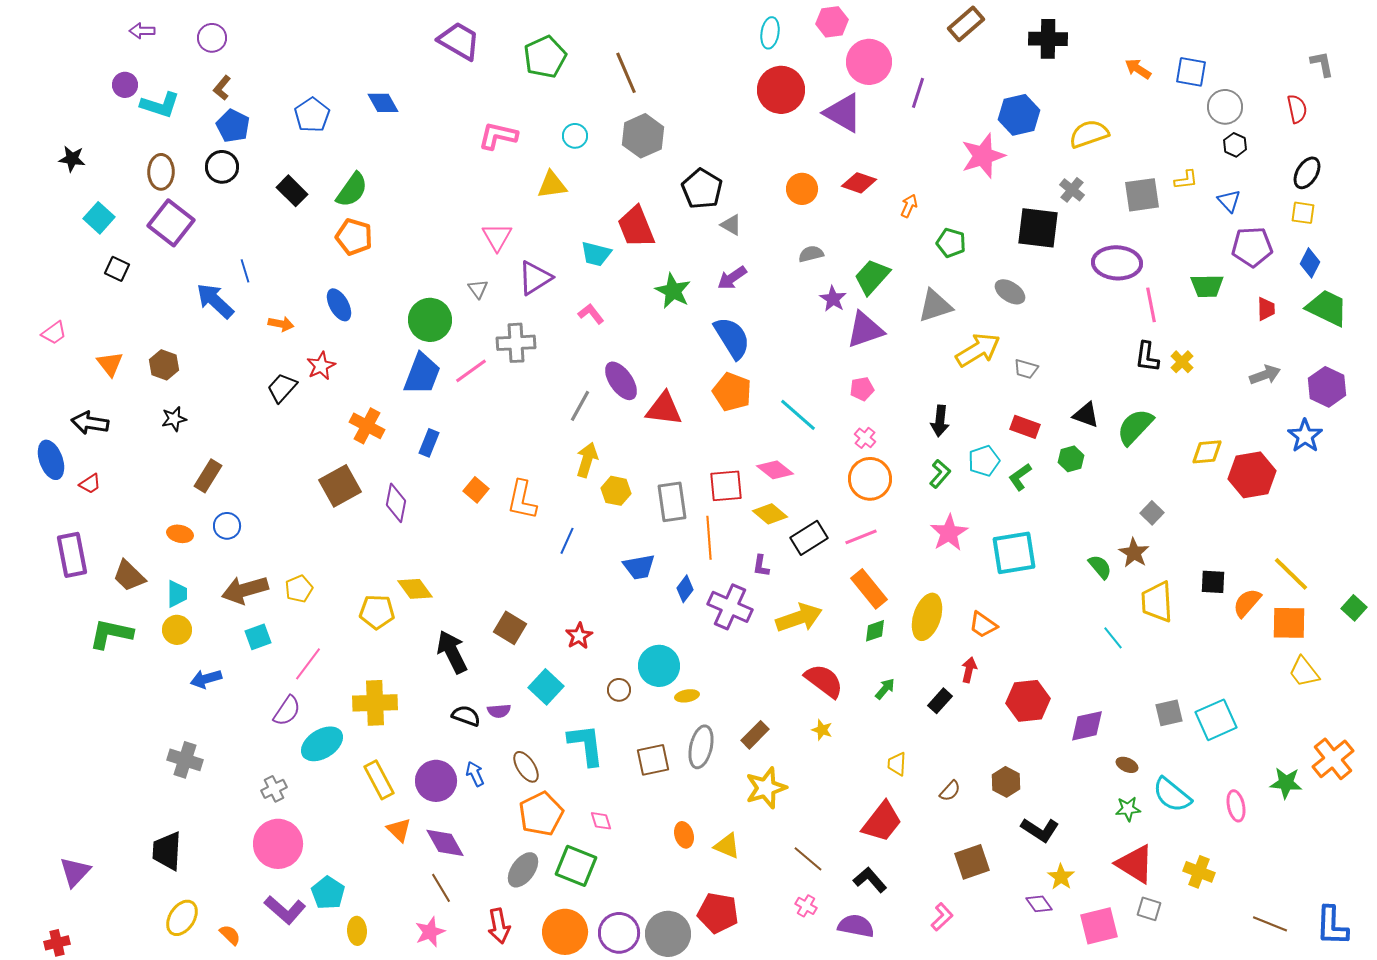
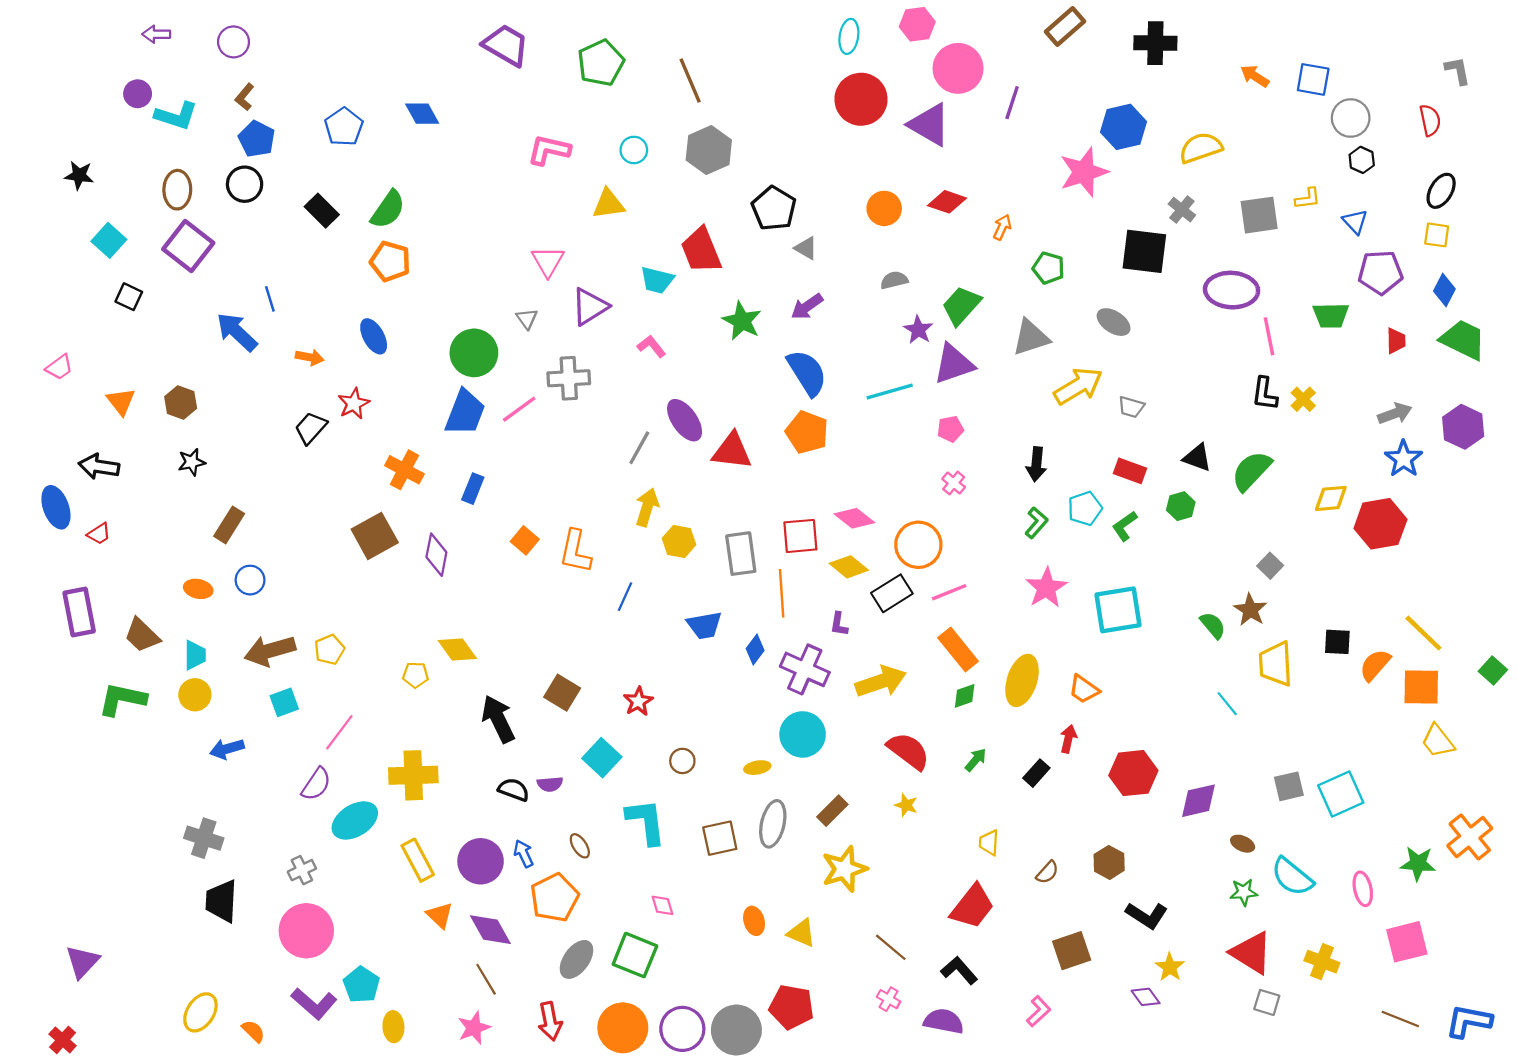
cyan line: (798, 415) -> (890, 391), moved, turned -57
blue star: (1305, 436) -> (1404, 459), moved
orange circle: (870, 479) -> (918, 545), moved
yellow pentagon: (377, 612) -> (415, 675), size x0.7
cyan circle: (659, 666) -> (803, 734), moved
brown ellipse: (526, 767) -> (580, 846), size x0.7
orange pentagon: (541, 814) -> (554, 898), moved
black trapezoid: (167, 851) -> (221, 901), moved
pink square: (1099, 926) -> (1407, 942), moved
blue L-shape: (1332, 926) -> (1469, 1021), turned 99
red cross: (57, 943) -> (63, 1040), turned -35

